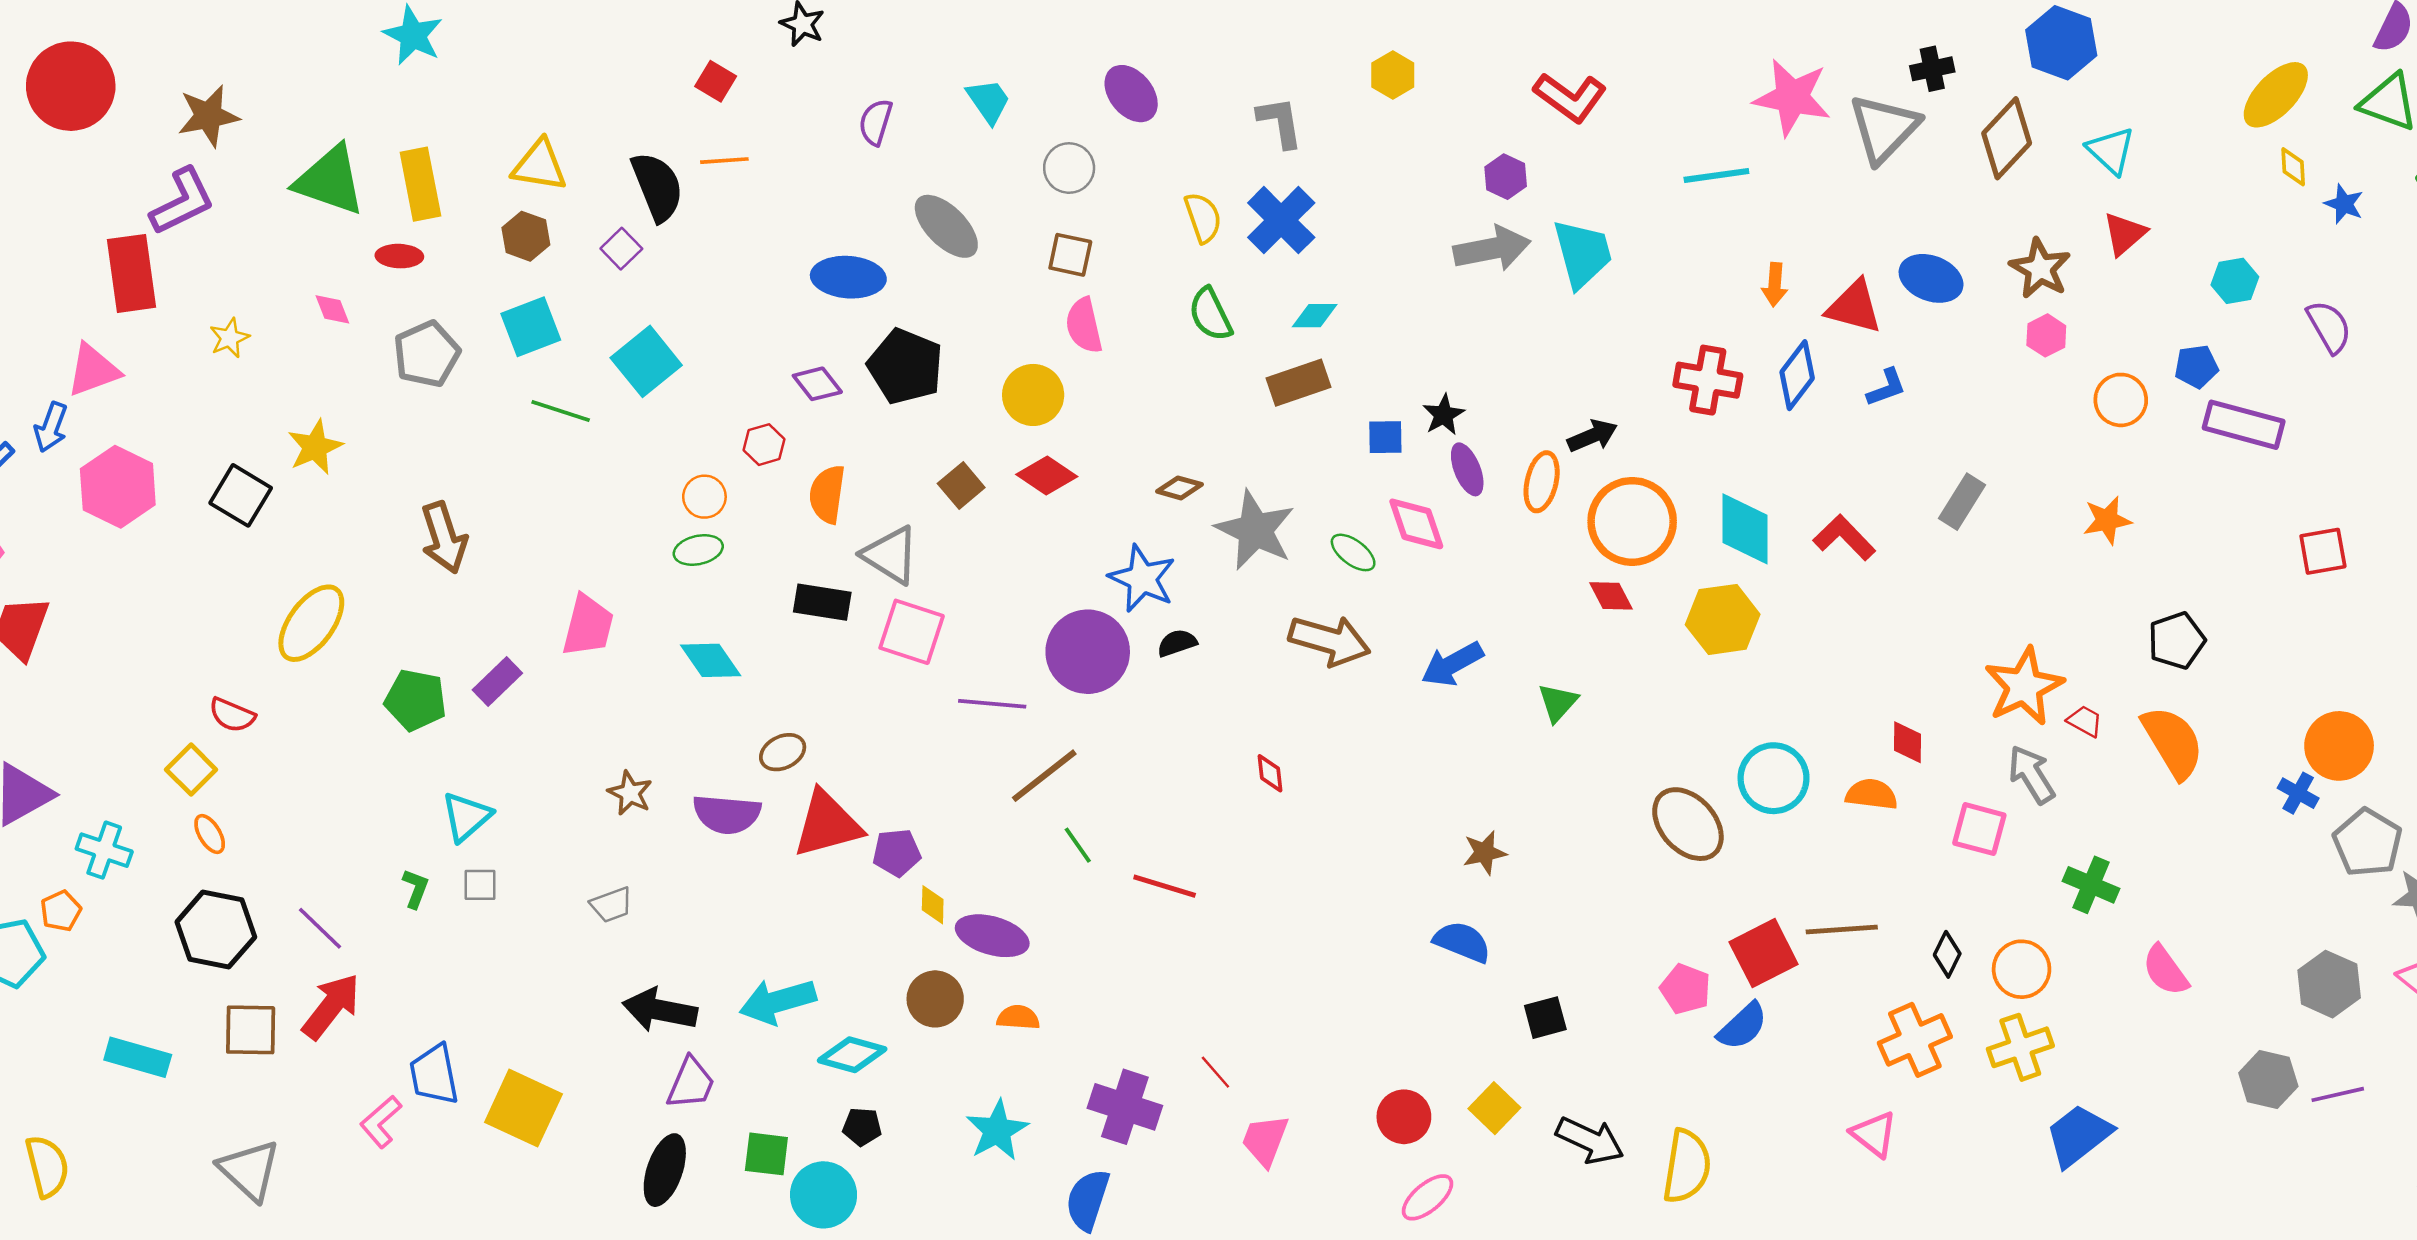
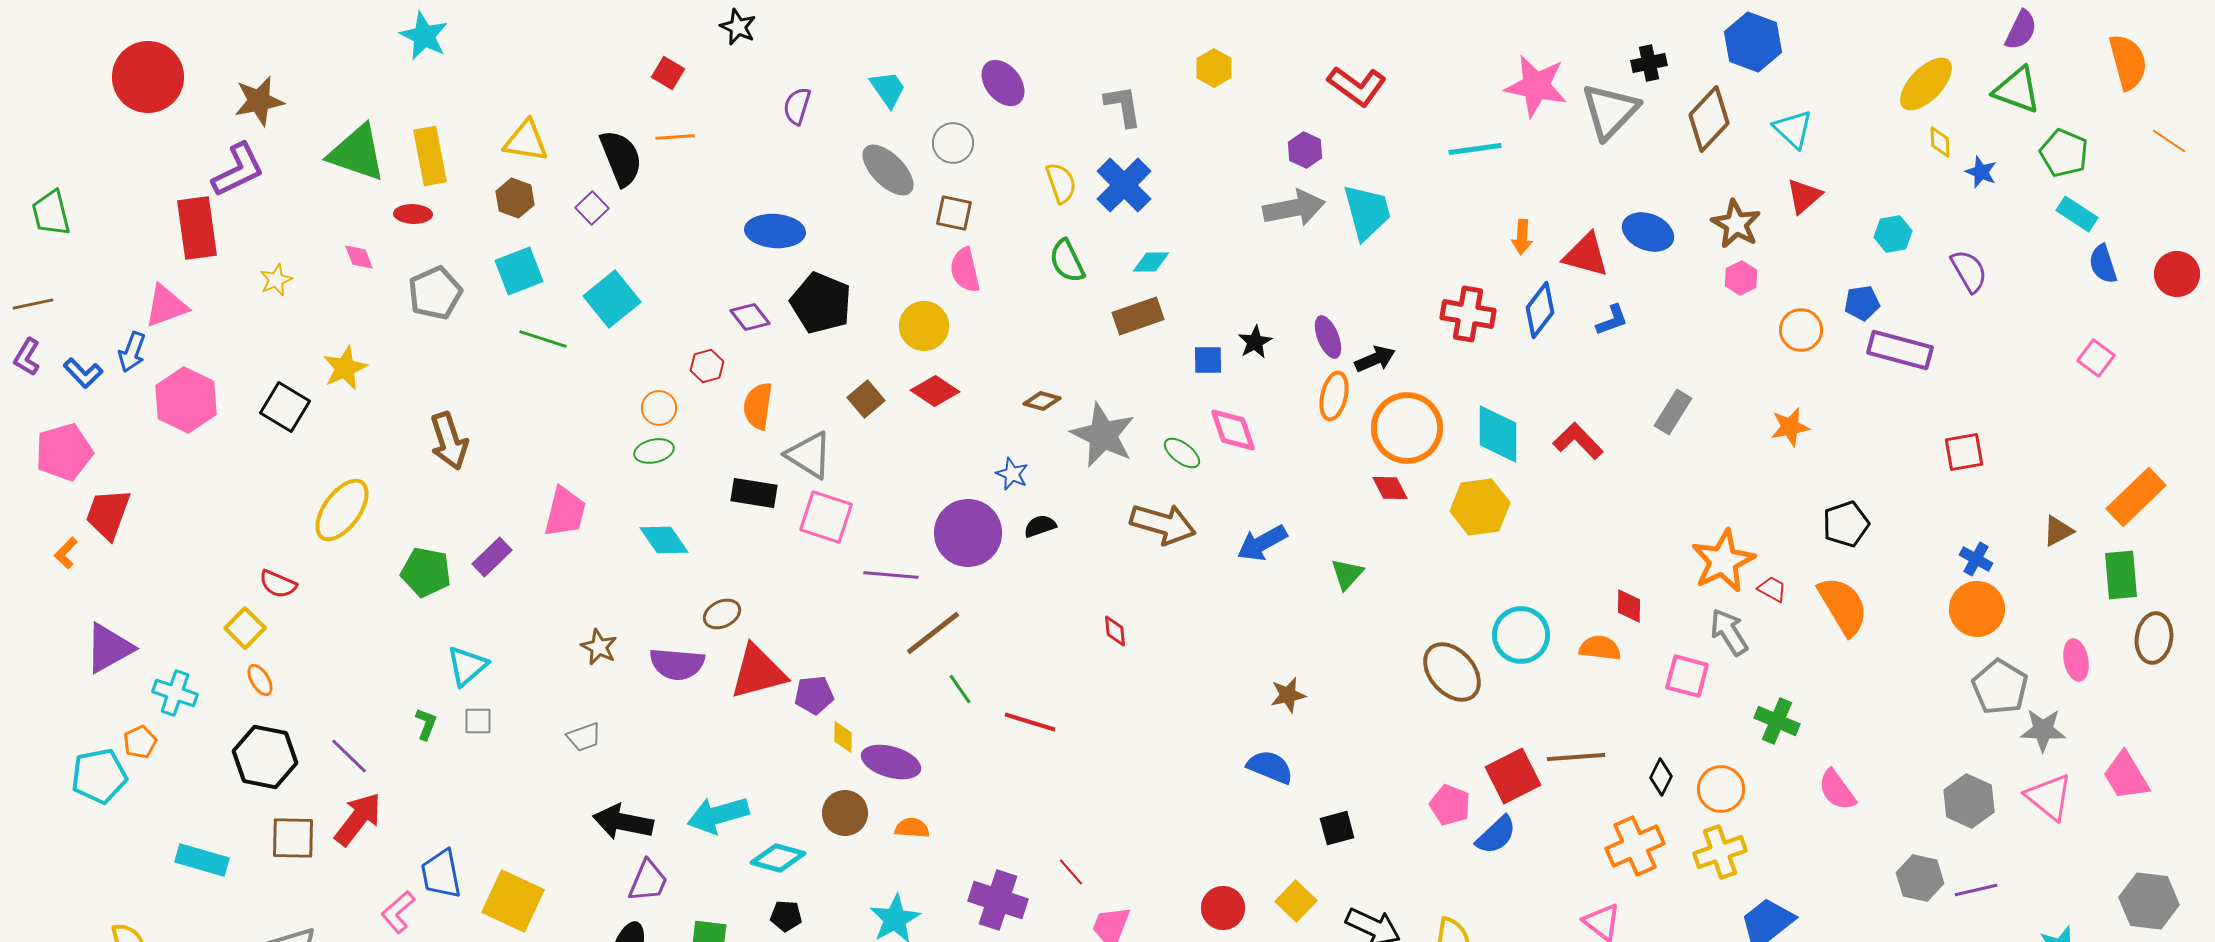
gray ellipse: (946, 226) -> (888, 170), moved
purple ellipse: (1467, 469) -> (1328, 337), moved
blue star: (1142, 579) -> (1012, 474), size x0.6
blue cross: (2298, 793) -> (1976, 559), moved

